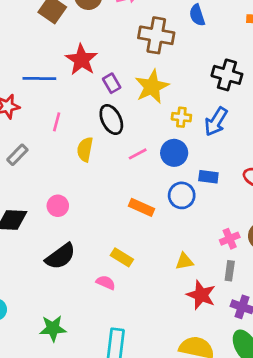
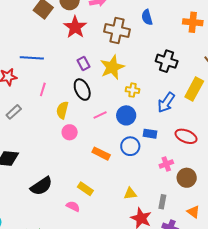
red star: (81, 60) -> (75, 27), moved
blue arrow: (216, 121) -> (166, 102), moved
pink circle: (58, 206) -> (70, 132), moved
pink cross: (230, 239) -> (166, 164), moved

